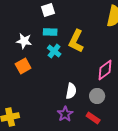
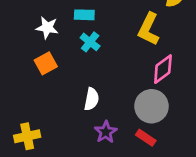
yellow L-shape: (76, 41) -> (149, 29), moved
white semicircle: (71, 91) -> (91, 99), moved
gray circle: (97, 96) -> (151, 106), size x1.5

